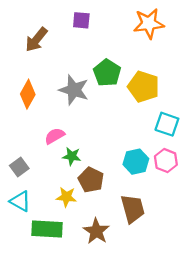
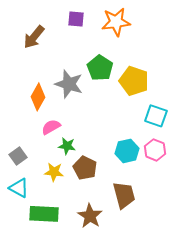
orange star: (149, 24) -> (116, 22), moved
orange diamond: (28, 94) -> (38, 97), moved
yellow star: (66, 197) -> (54, 172), moved

